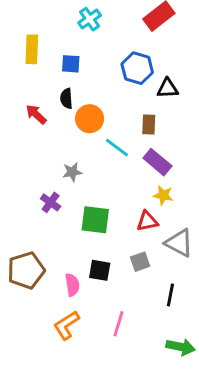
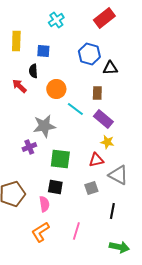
black semicircle: (66, 98) -> (33, 71), moved
gray star: (72, 172) -> (44, 126), size x1.6
purple cross: (51, 202) -> (29, 147), turned 32
black square: (100, 270) -> (55, 187), moved

